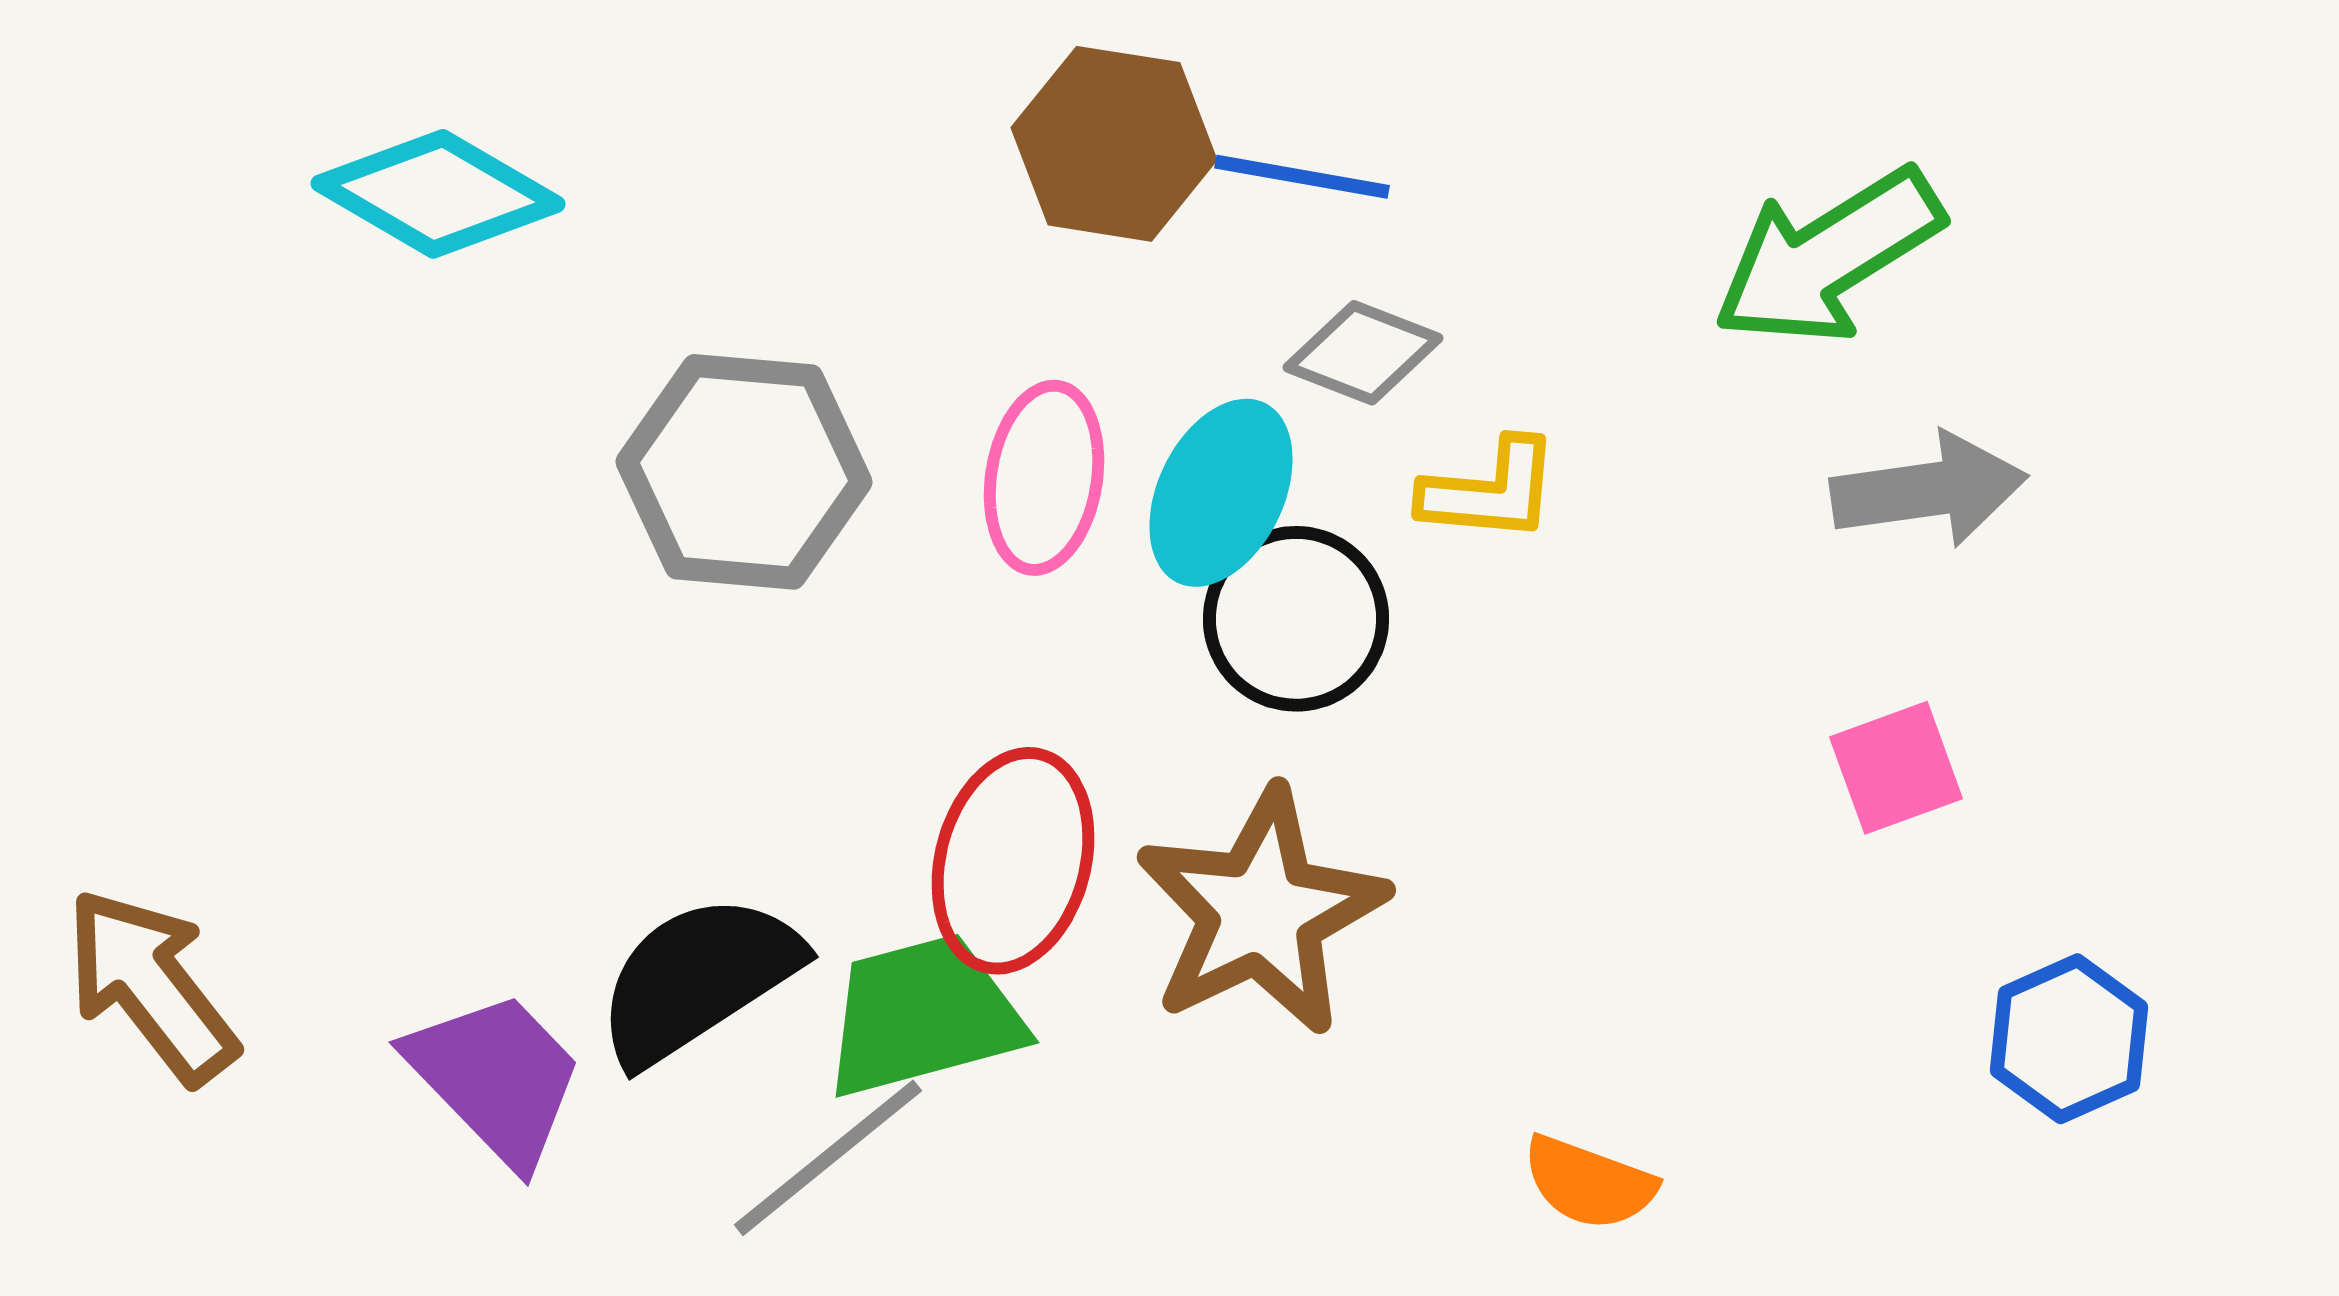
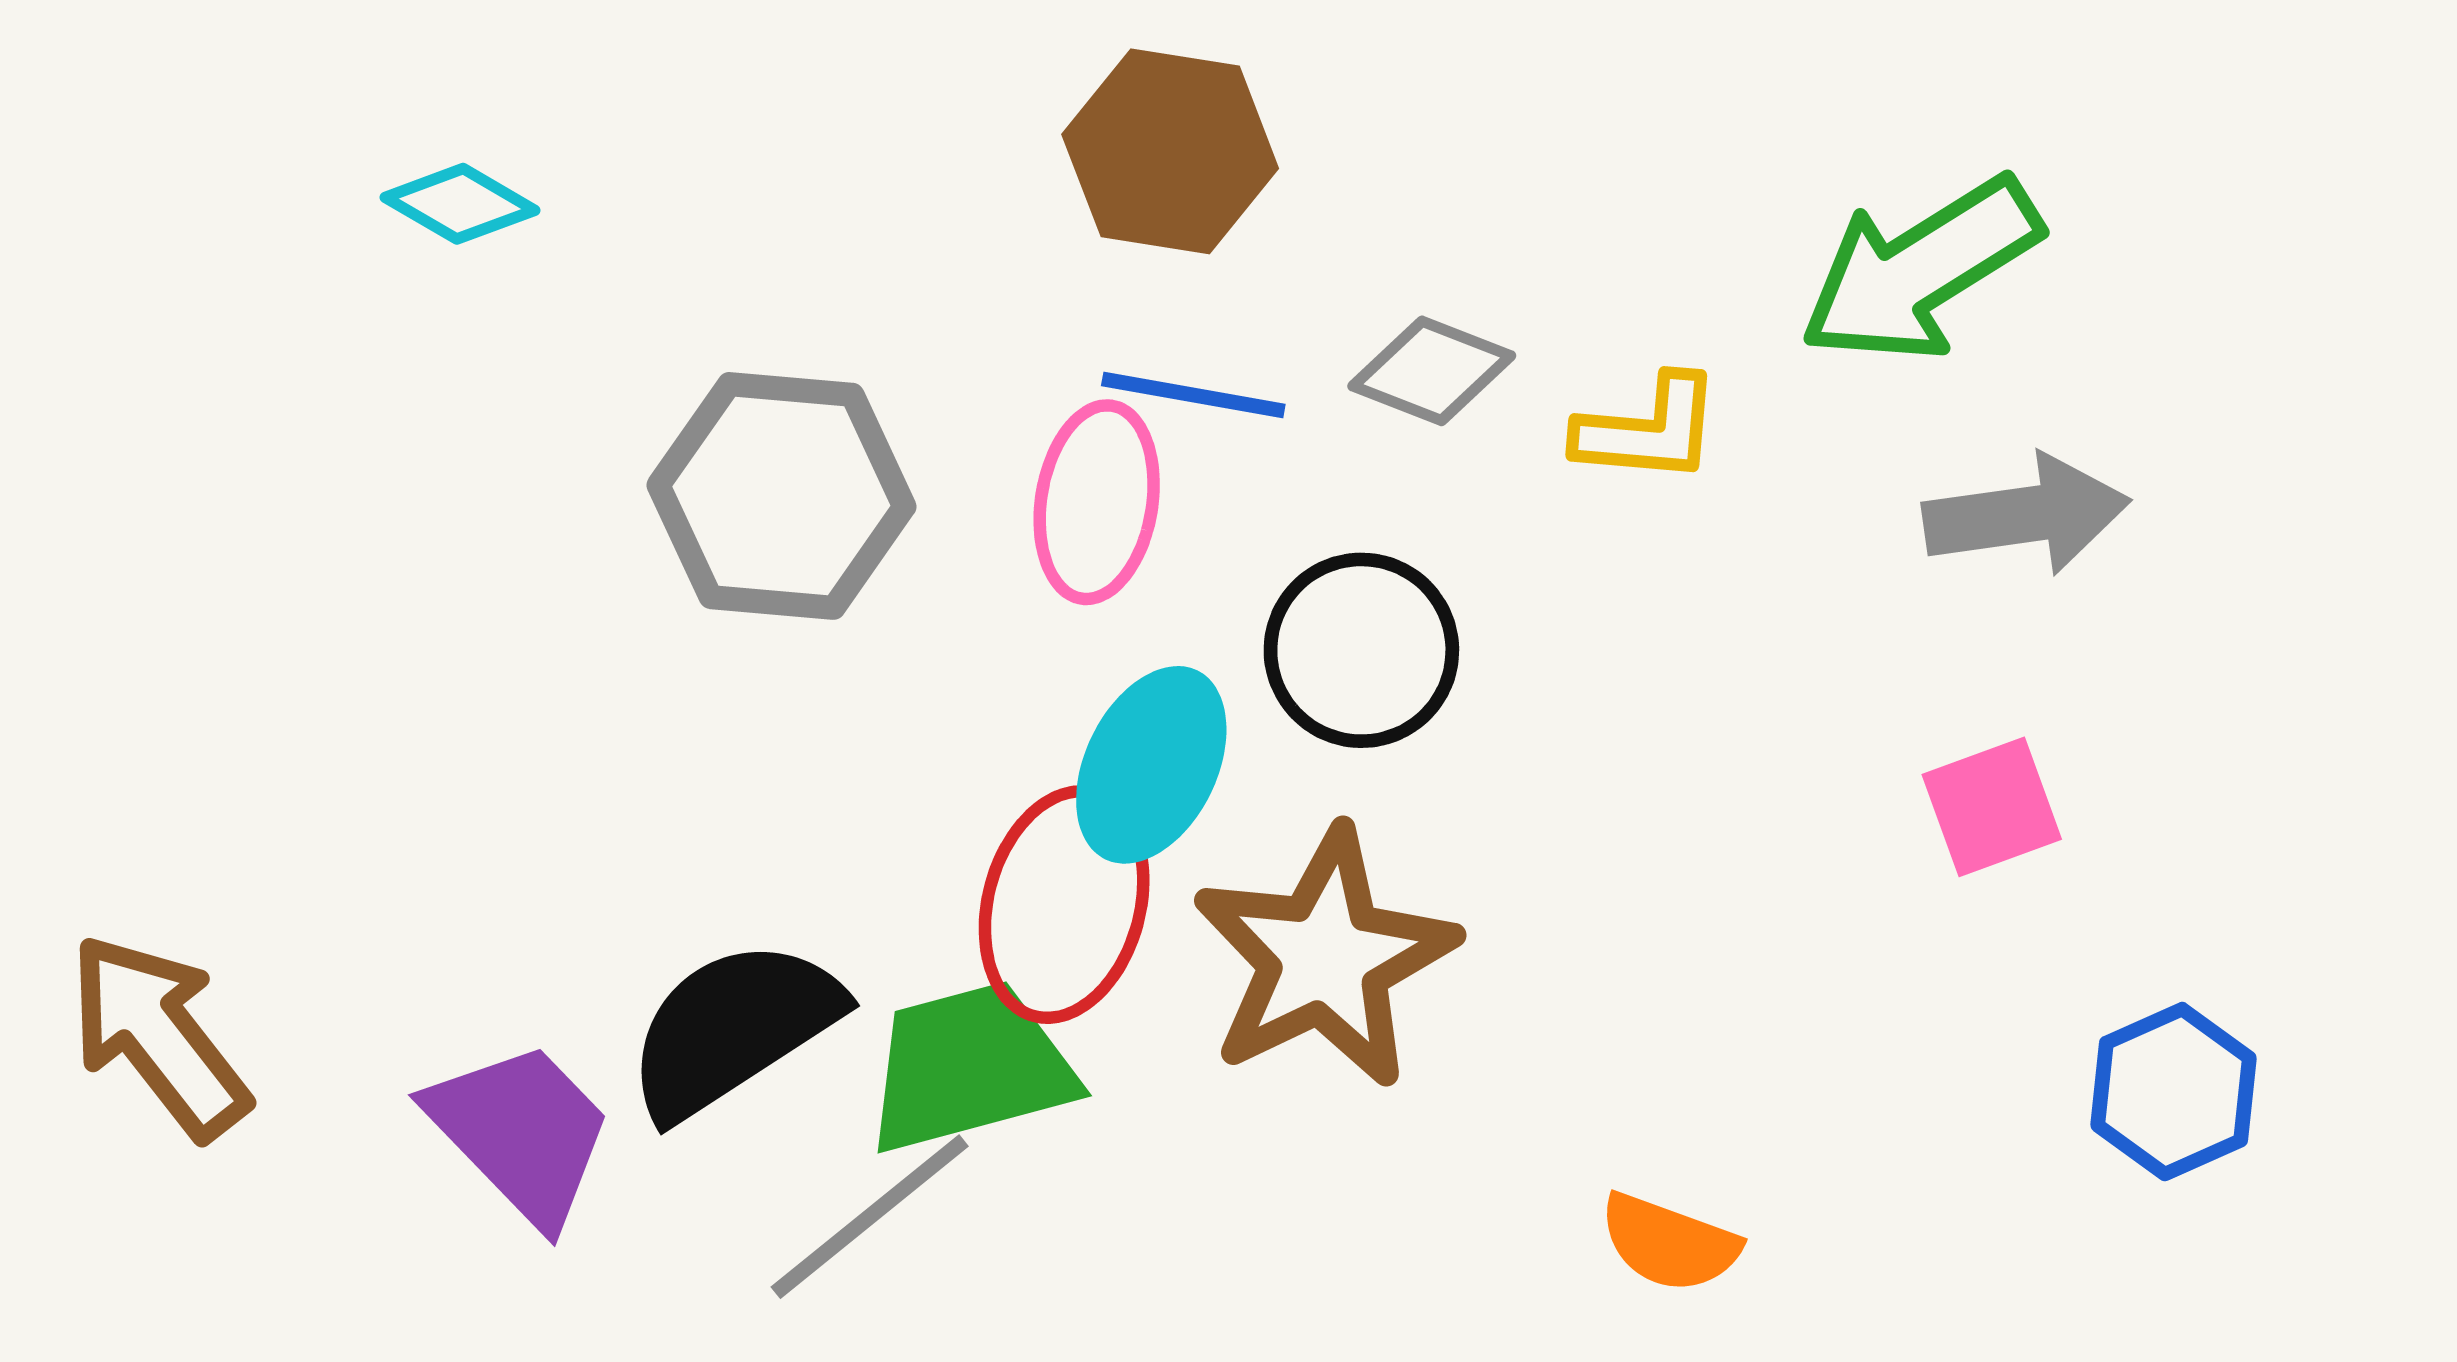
blue line: (1302, 177) -> (1193, 395), moved
cyan diamond: (438, 194) -> (460, 204), size x0.6
yellow L-shape: (1490, 491) -> (1648, 430), moved
cyan ellipse: (1221, 493) -> (1151, 765), moved

